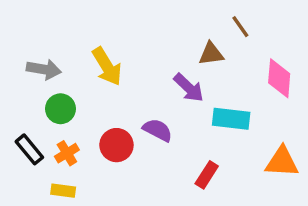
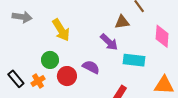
gray arrow: (44, 69) -> (22, 17), moved
green circle: (60, 109) -> (50, 60), moved

